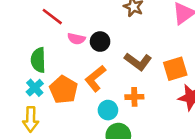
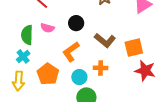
pink semicircle: (76, 39) -> (47, 28), moved
orange pentagon: (64, 90) -> (48, 74), moved

